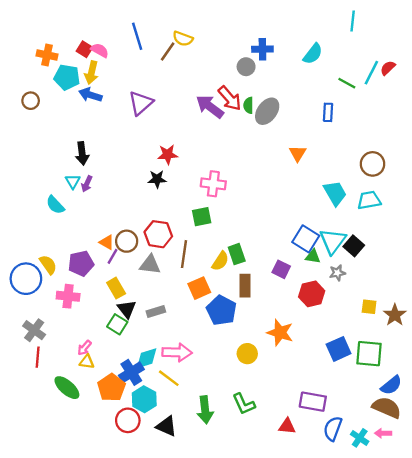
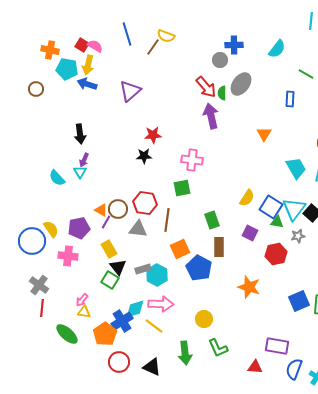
purple arrow: (210, 107) -> (211, 116), moved, turned 40
gray ellipse: (267, 111) -> (241, 84), moved
cyan triangle: (73, 181) -> (80, 172), moved
yellow semicircle: (220, 261) -> (247, 198), moved
yellow circle: (247, 354) -> (204, 319), moved
cyan hexagon: (144, 399) -> (157, 275), moved

